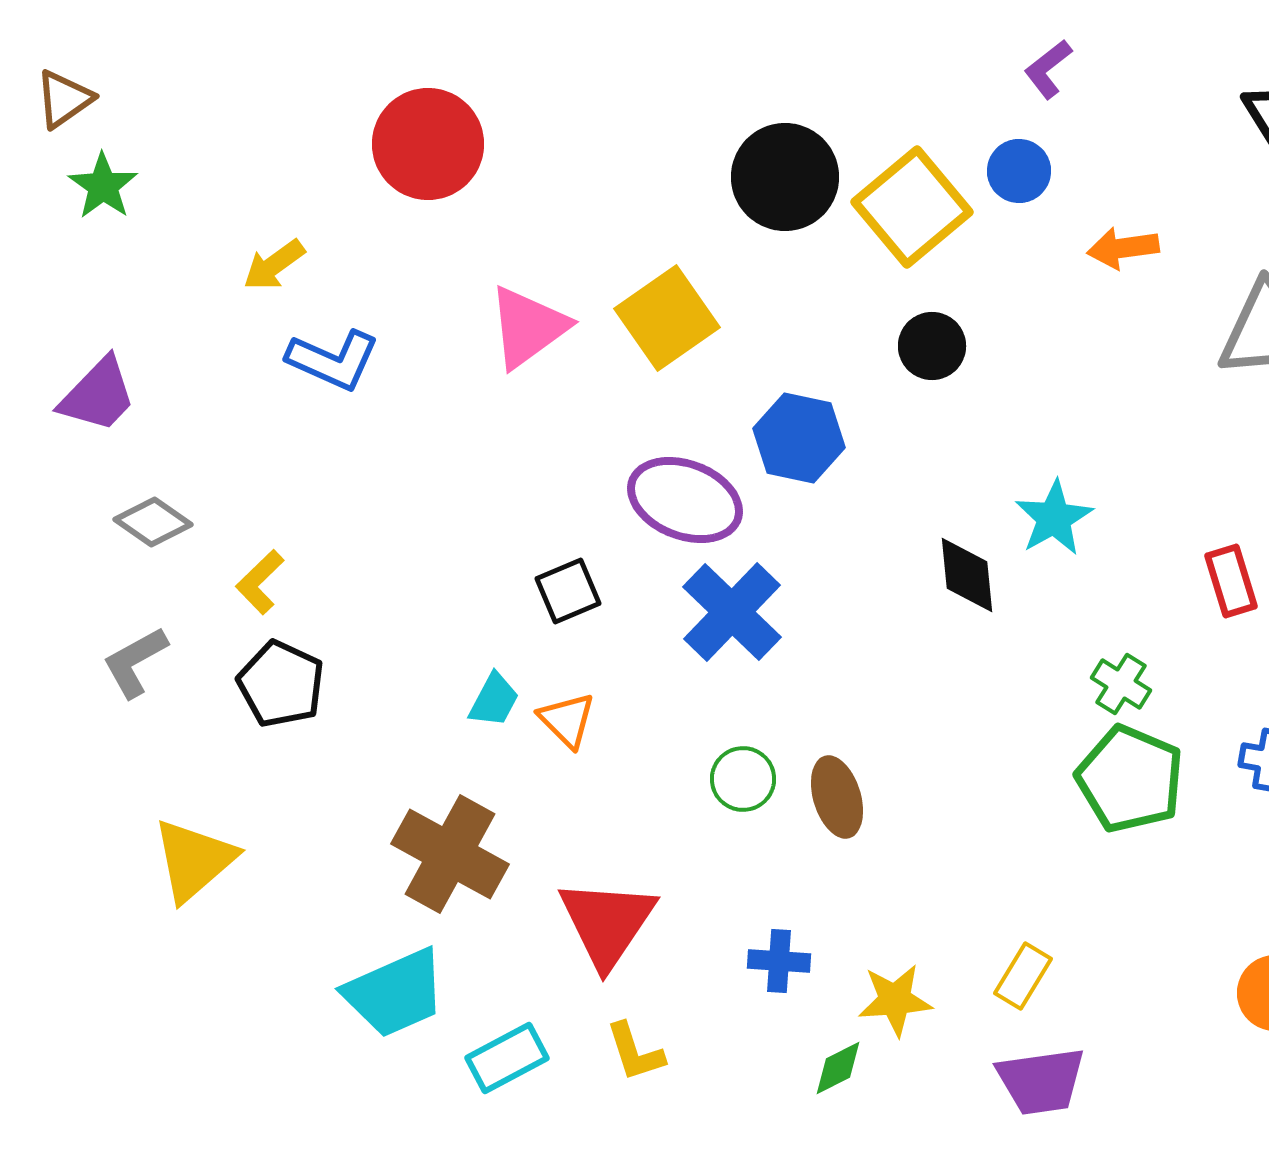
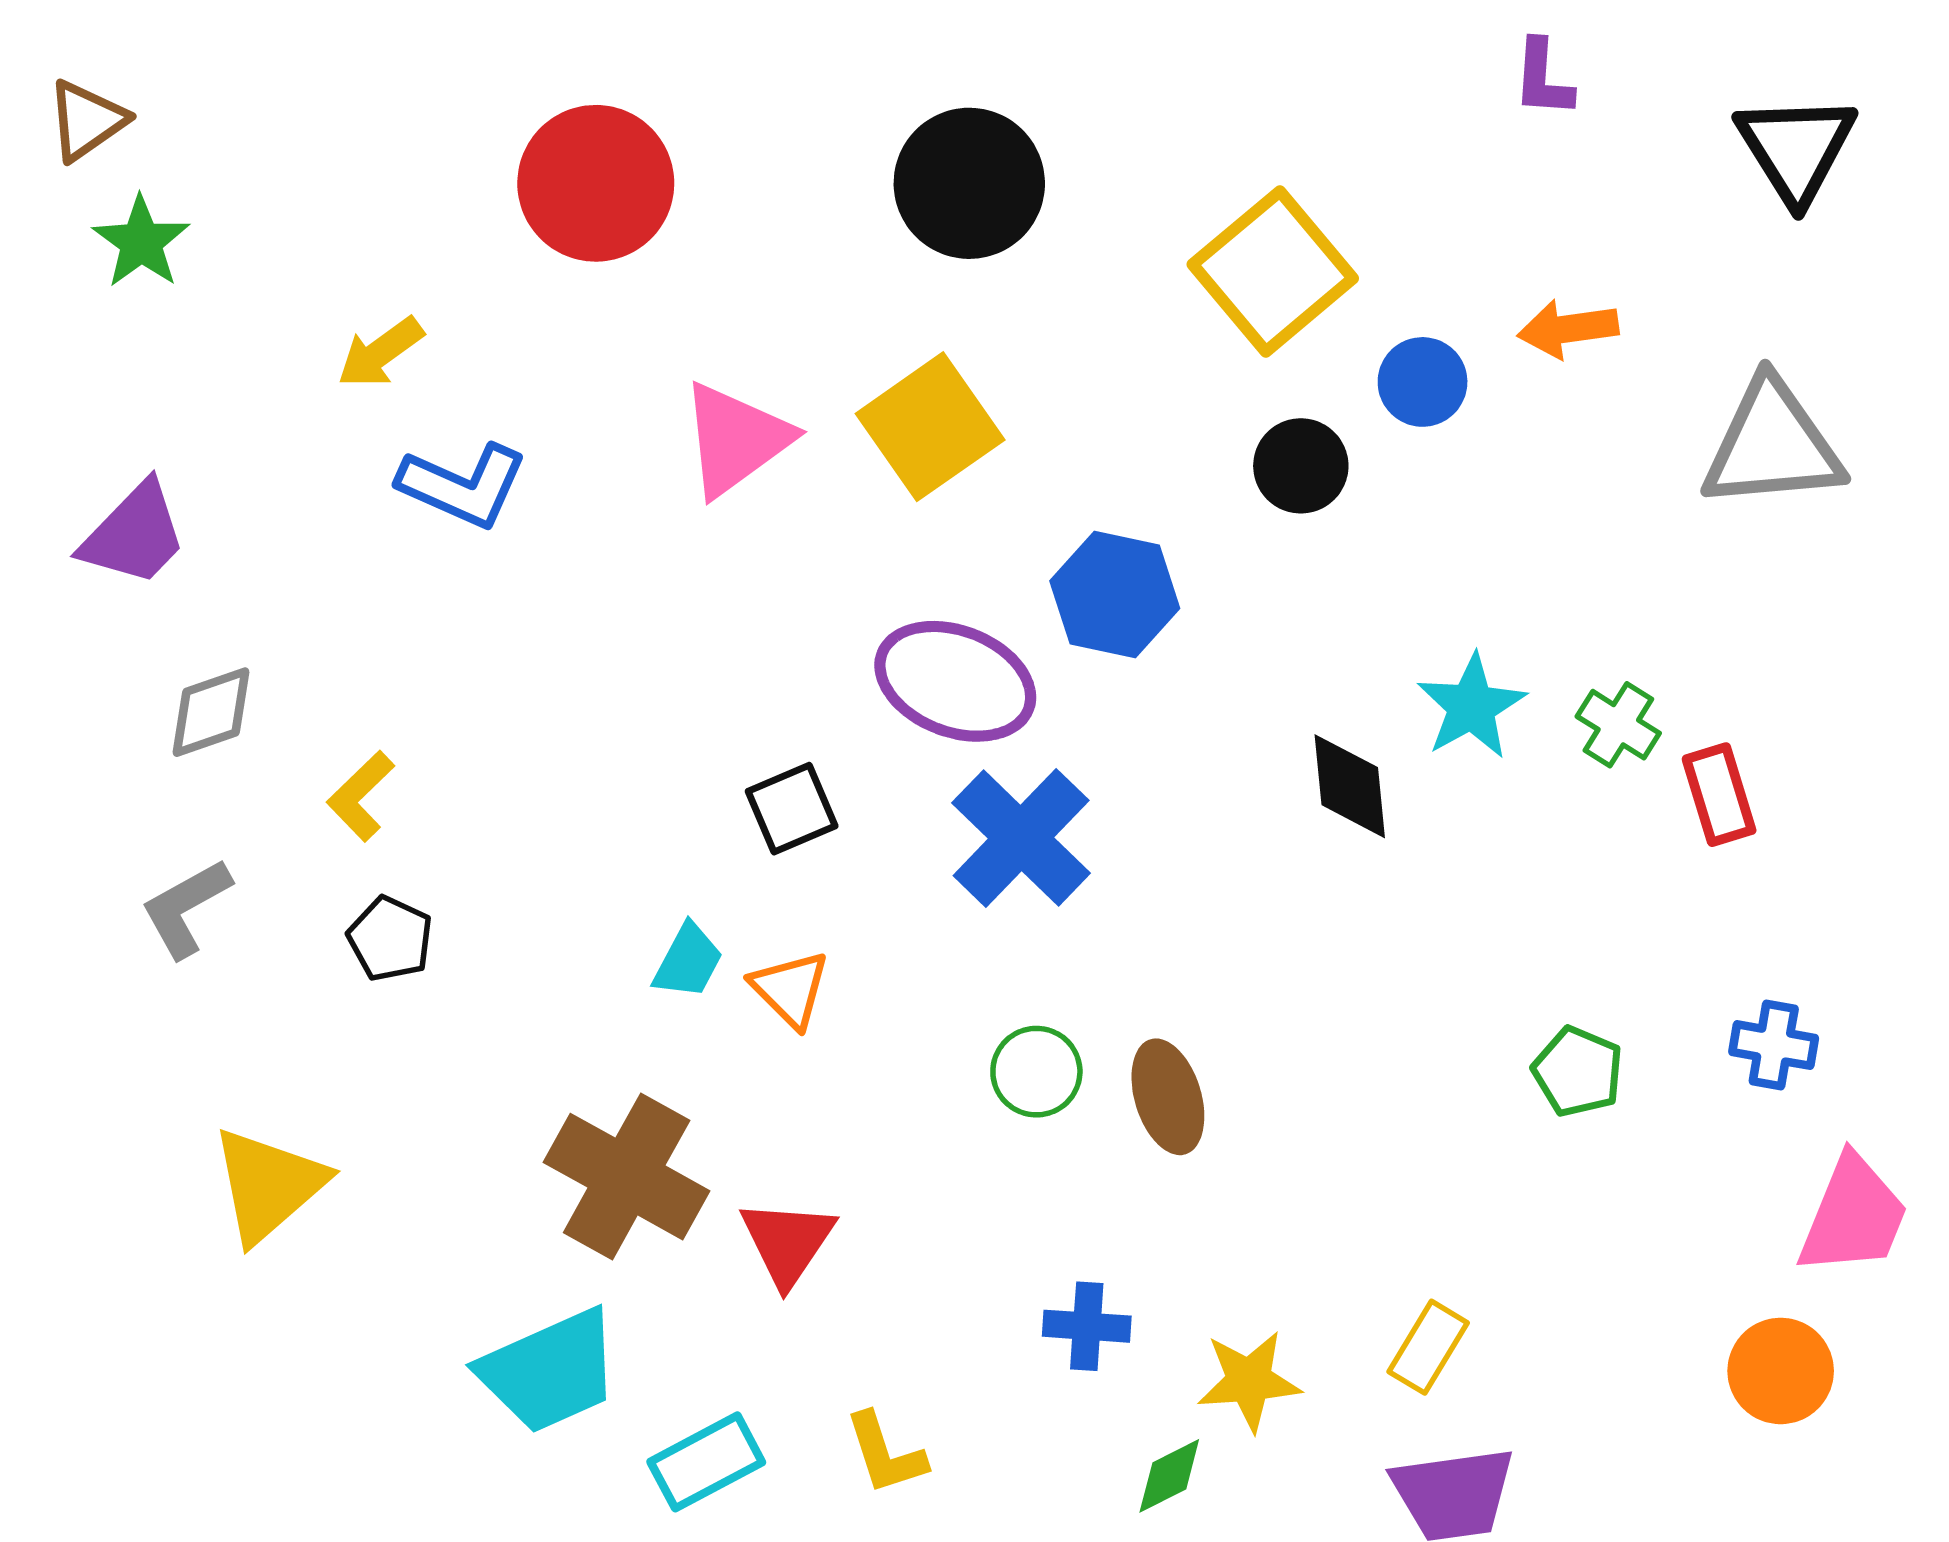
purple L-shape: (1048, 69) -> (1543, 78), moved, turned -48
blue circle: (1019, 171) -> (1423, 382), moved
black circle: (785, 177) -> (969, 183), moved
gray diamond: (153, 522) -> (211, 712), turned -54
black pentagon: (281, 684) -> (390, 939), size x0.7
green cross: (1121, 684) -> (1618, 725), moved
green pentagon: (1130, 779) -> (1578, 1072), size x0.6
red triangle: (607, 923) -> (787, 1242), moved, size x0.7

